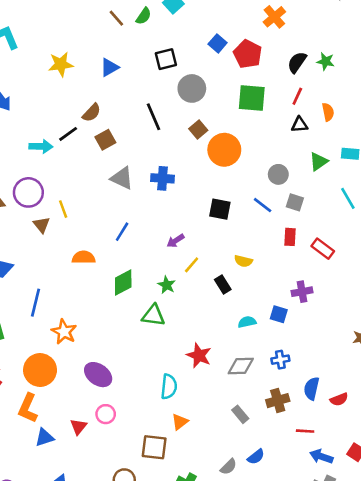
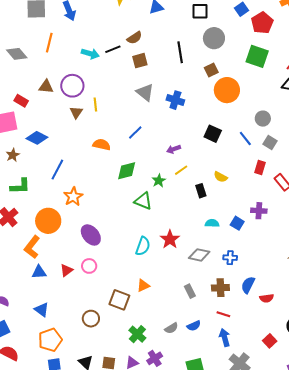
cyan semicircle: (169, 387) -> (143, 246), moved
red line: (305, 431) -> (223, 314), moved
blue arrow: (321, 456) -> (225, 338), moved, turned 42

